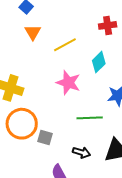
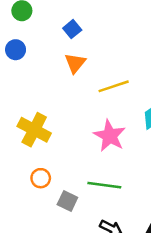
green line: (90, 118) -> (104, 185), moved
orange circle: (22, 124) -> (41, 178), size x0.5

